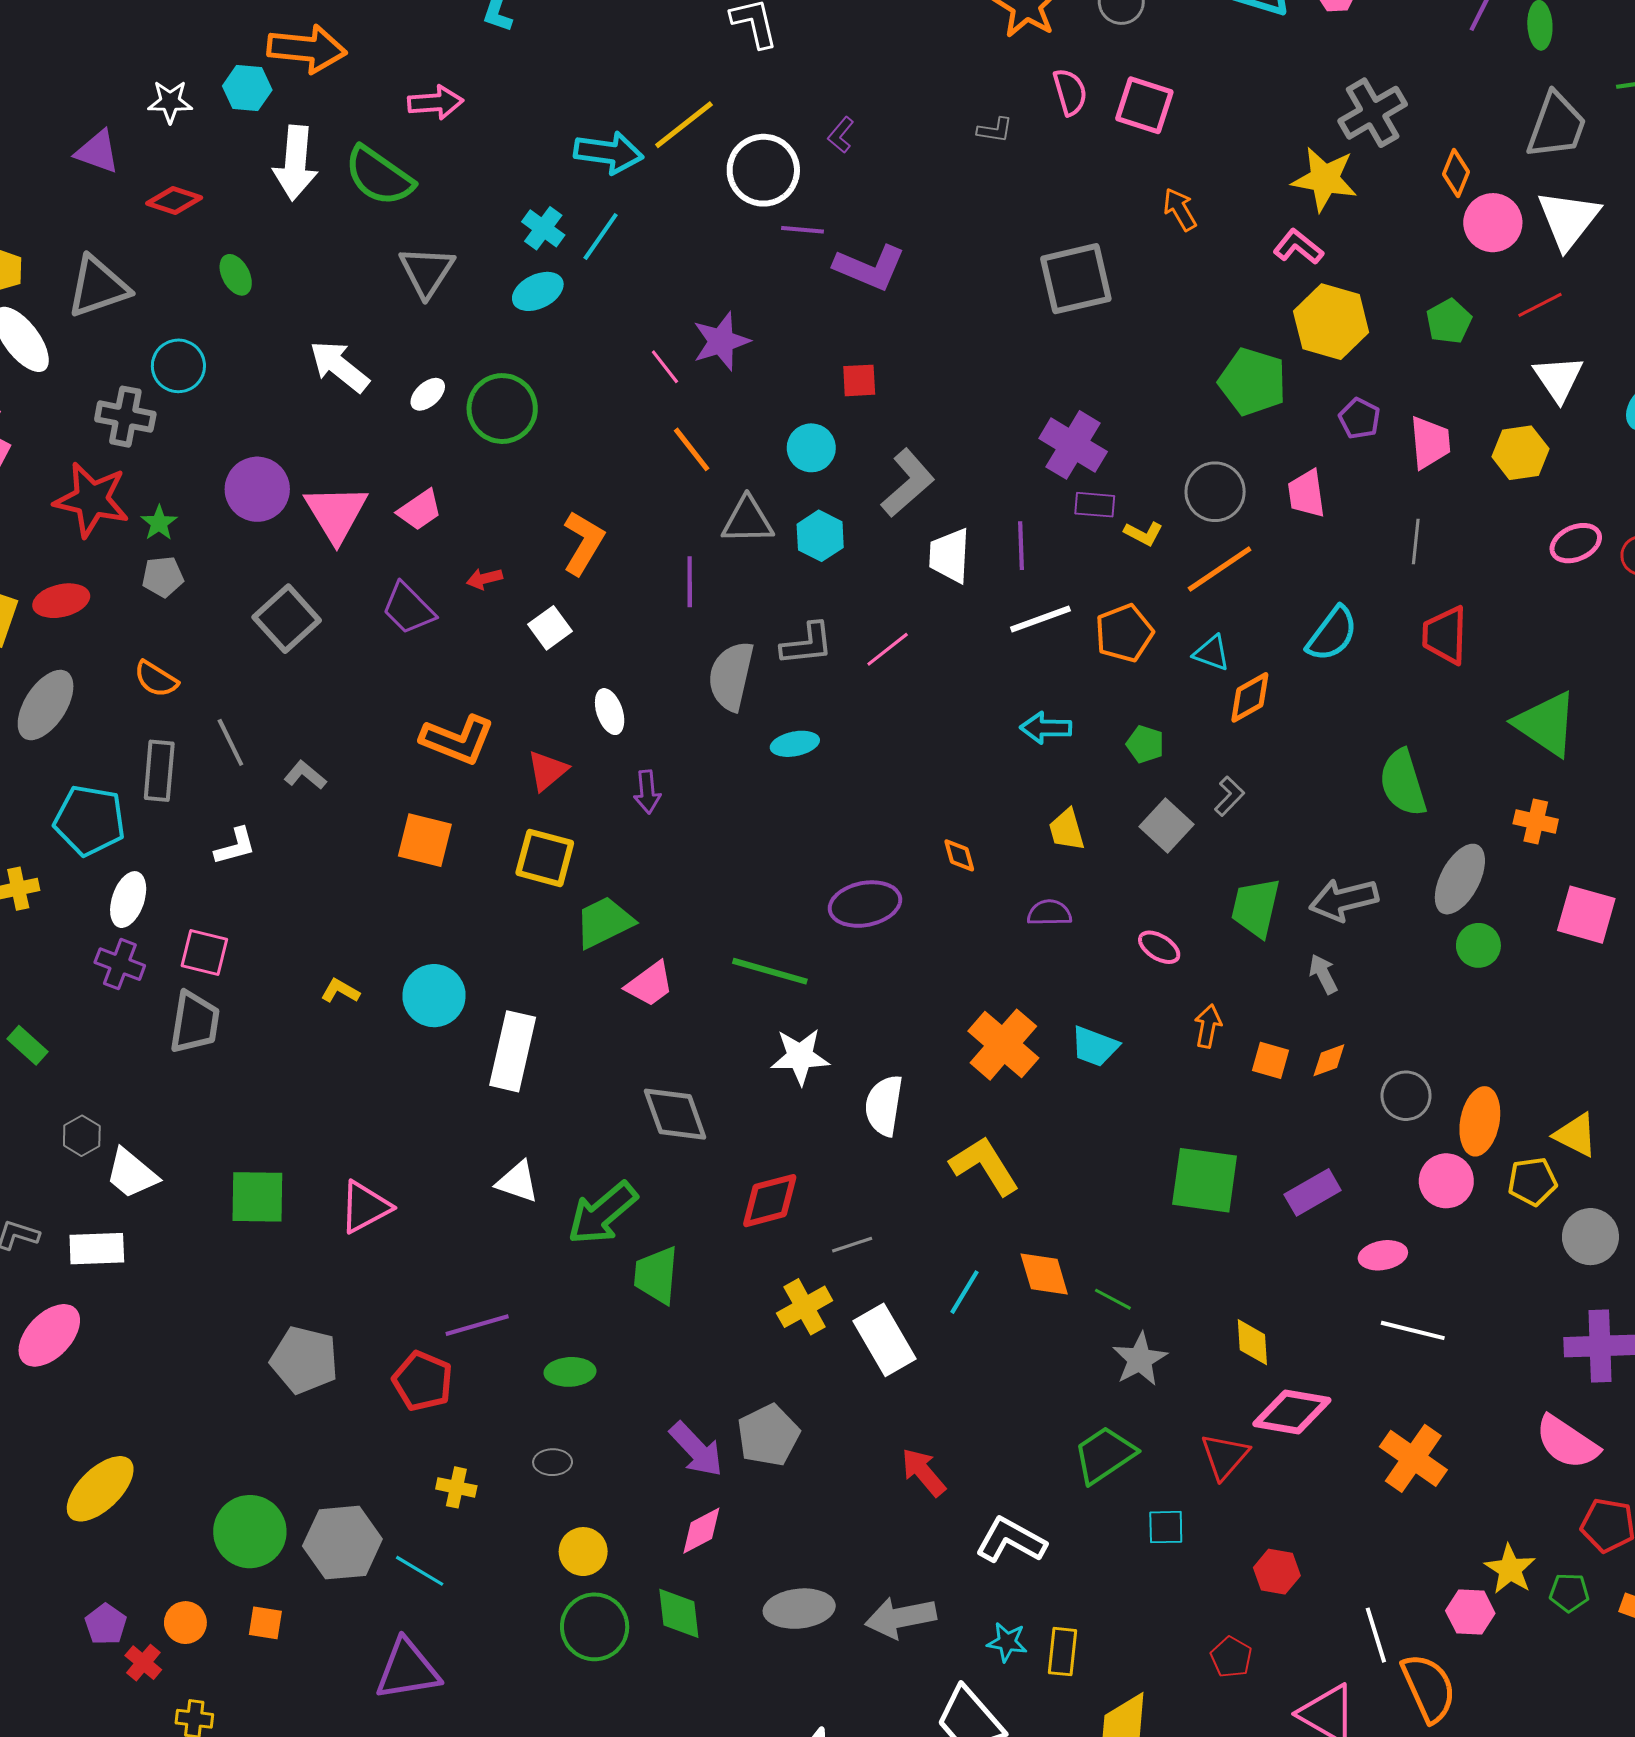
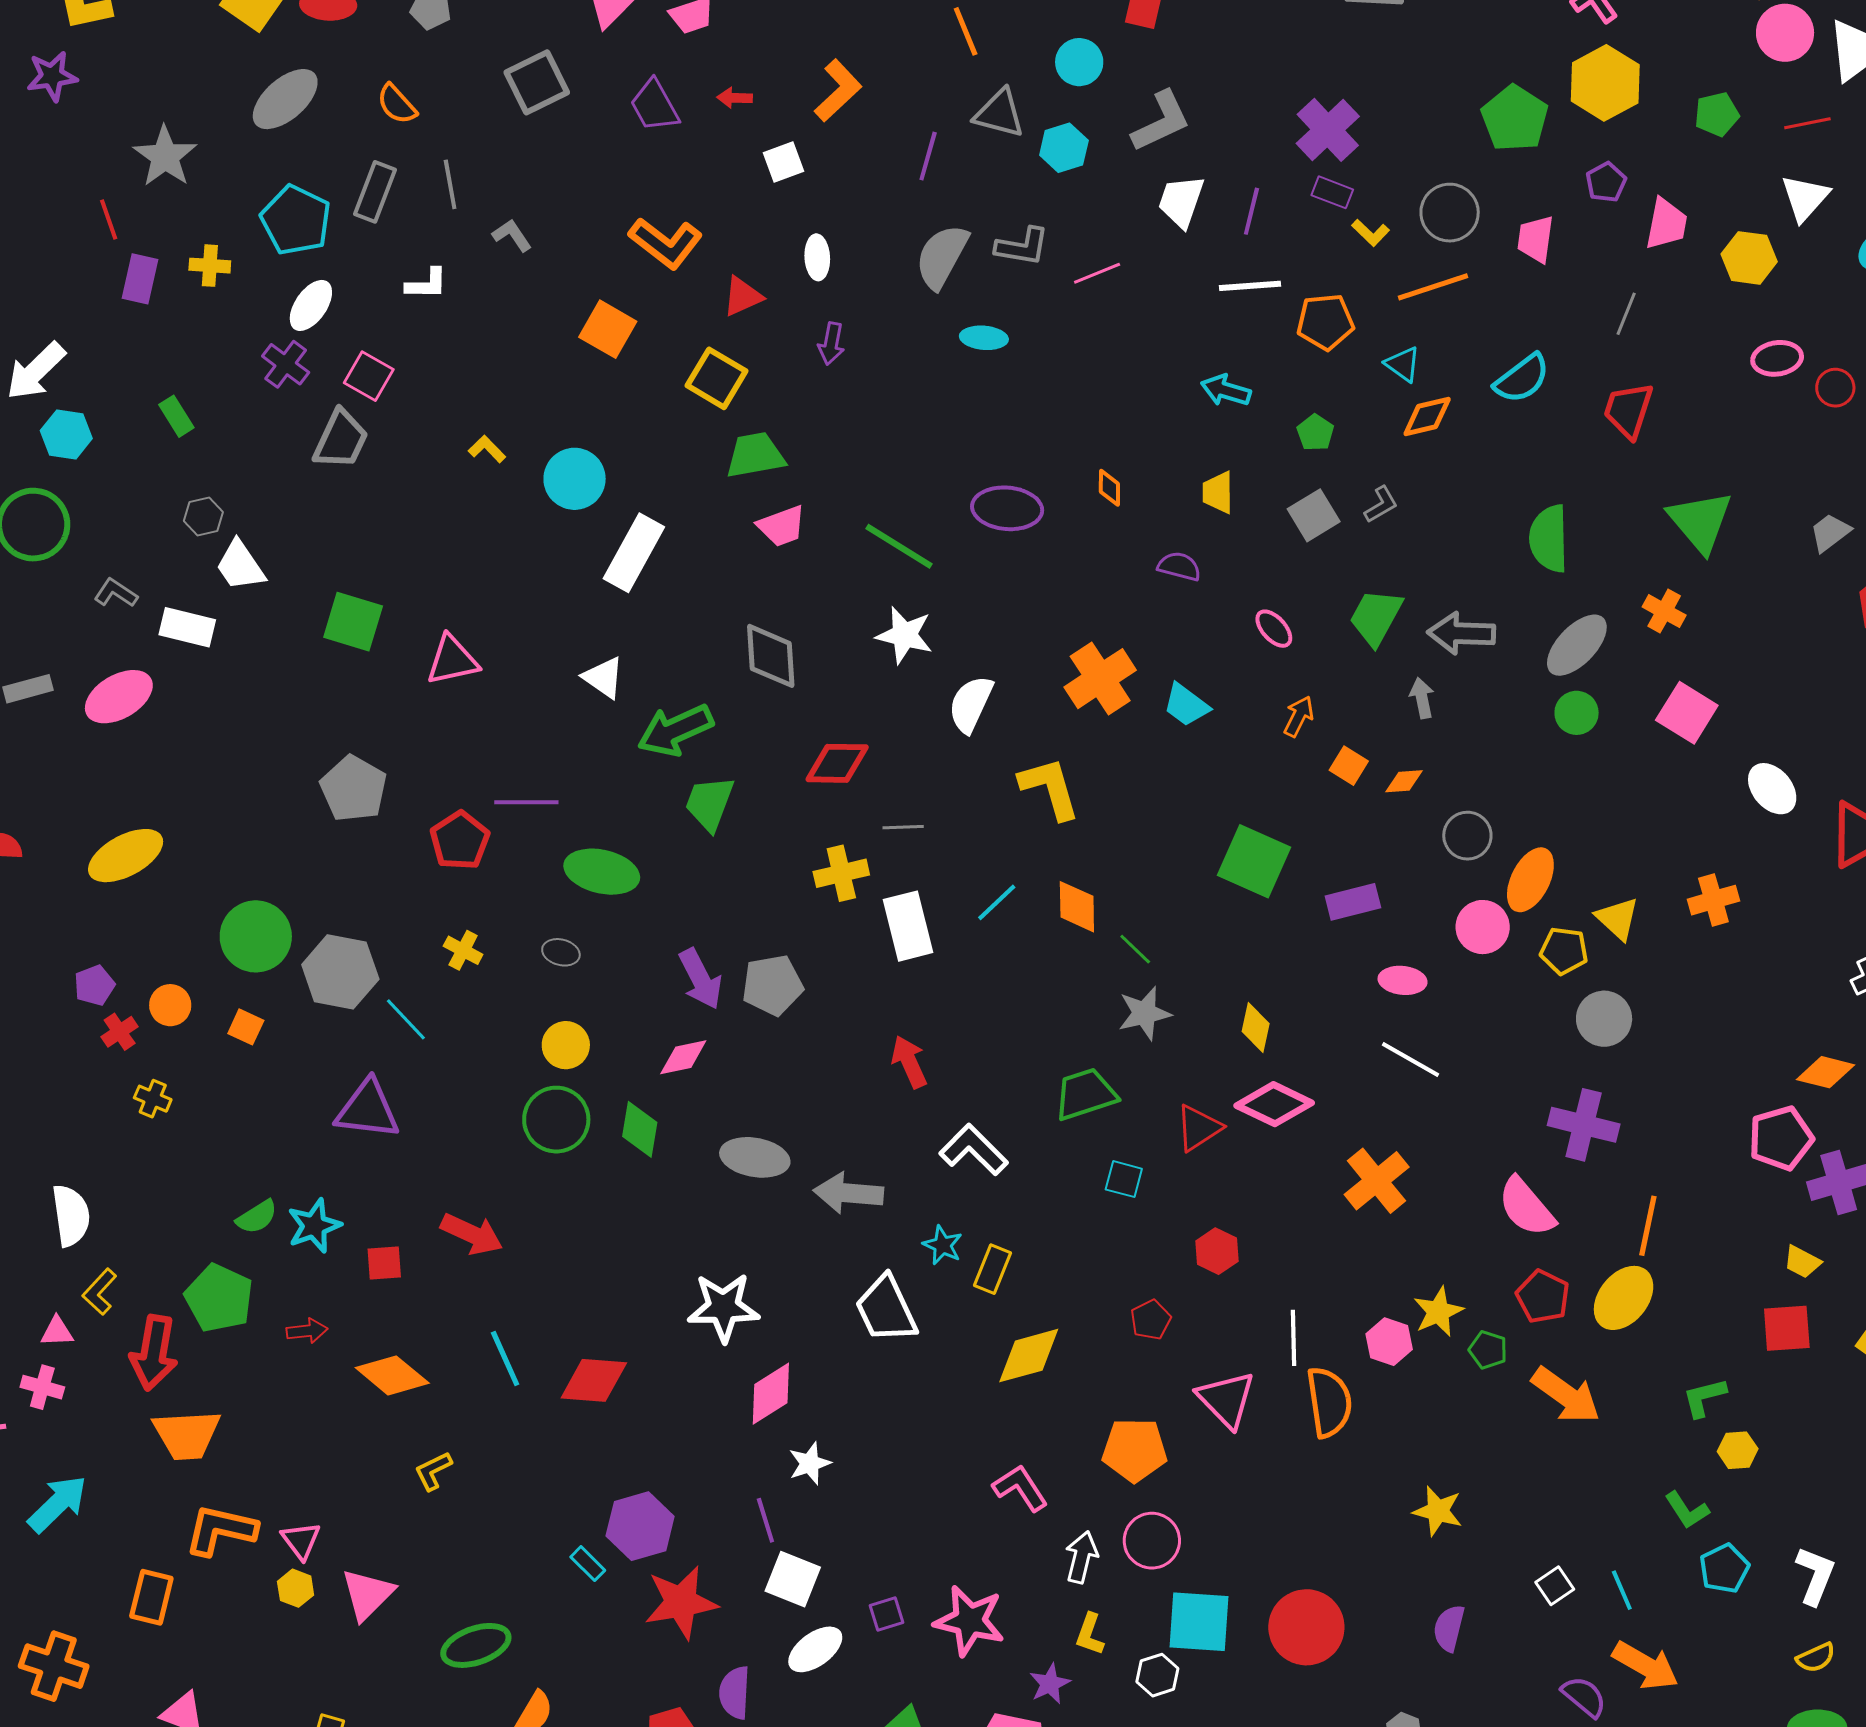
green ellipse: (570, 1372) -> (602, 872), size x1.5

